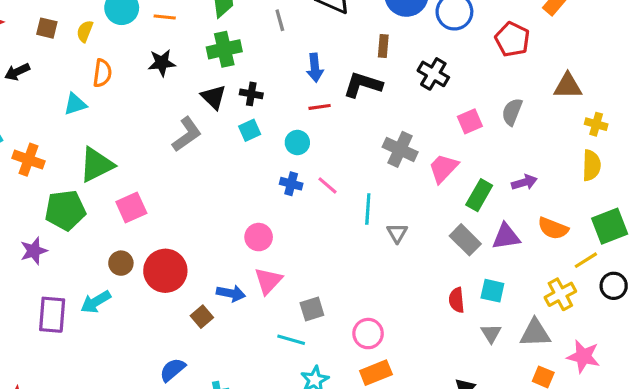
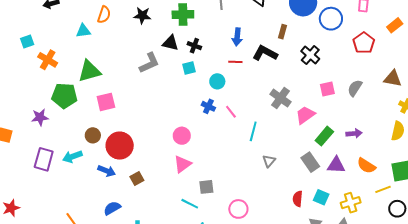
black triangle: (214, 97) -> (170, 43), turned -42
gray triangle: (397, 233) -> (269, 161), moved
blue arrow: (231, 293) -> (107, 171), moved
yellow cross: (560, 294) -> (351, 203), moved

